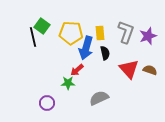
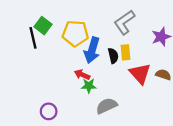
gray L-shape: (126, 32) -> (124, 22), moved, turned -145
yellow rectangle: (100, 33) -> (125, 52), moved
red arrow: (77, 70) -> (82, 75), turned 64
green star: (68, 83) -> (89, 86), moved

